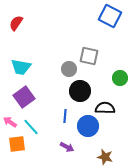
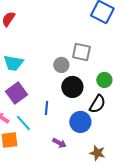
green circle: (120, 78) -> (104, 80), moved
black semicircle: (105, 108) -> (97, 104), turned 120
blue line: (65, 116) -> (46, 108), moved

